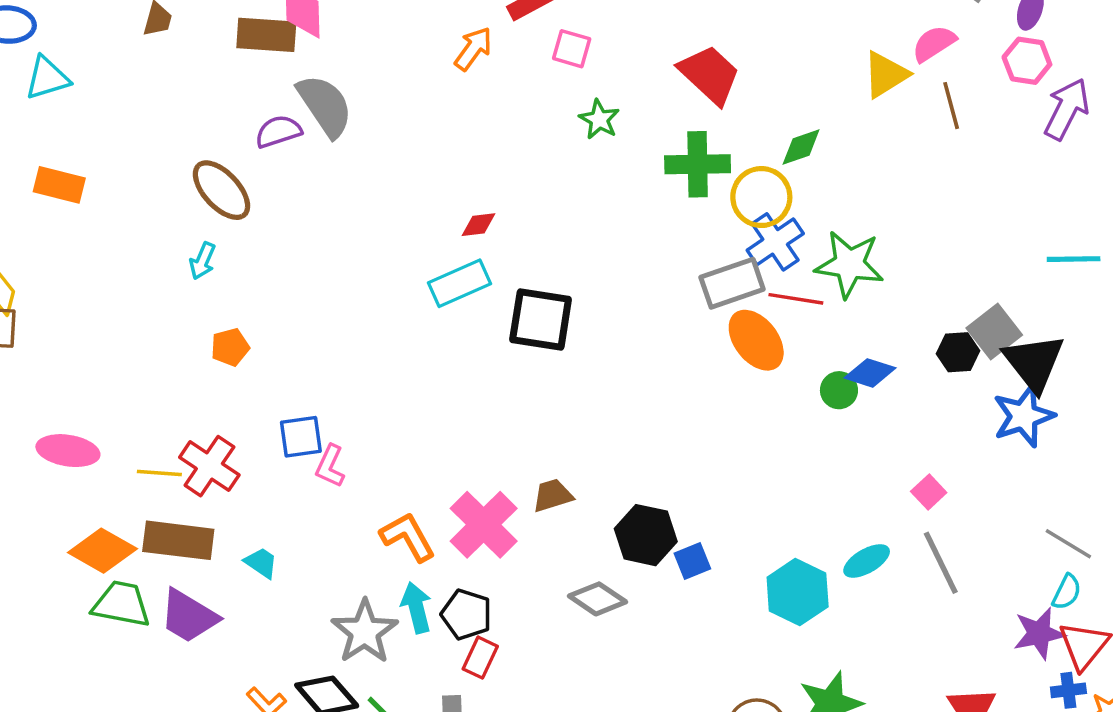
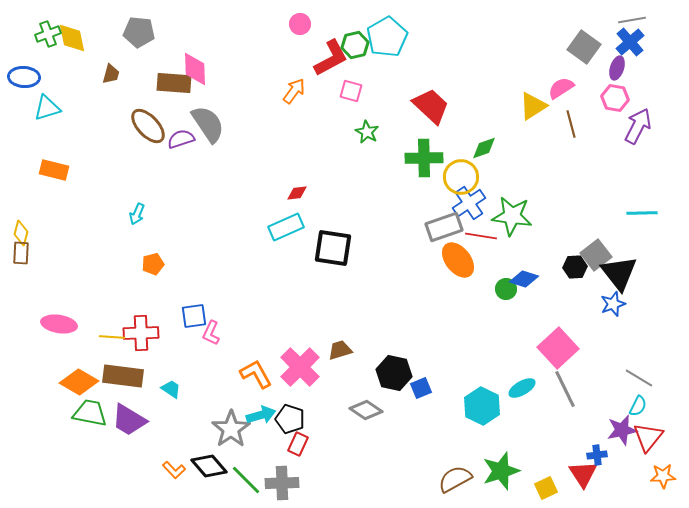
brown ellipse: (221, 190) -> (148, 126), moved
blue star: (1024, 416) -> (613, 304), size x0.7
red cross: (209, 466) -> (141, 333), turned -36
pink square: (929, 492) -> (558, 348), size x2.0
cyan arrow: (416, 608) -> (261, 415), turned 88
blue cross: (1068, 690) -> (597, 455), moved

